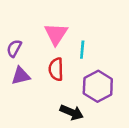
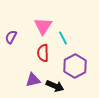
cyan line: (82, 50) -> (63, 38), turned -32
purple triangle: (21, 76) -> (33, 80), moved

